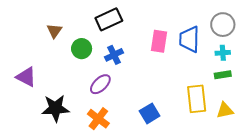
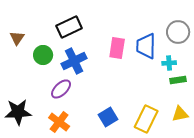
cyan cross: (223, 53) -> (169, 63), moved
blue cross: (114, 55) -> (74, 61), size x1.4
yellow rectangle: (197, 99) -> (146, 119), moved, turned 32

